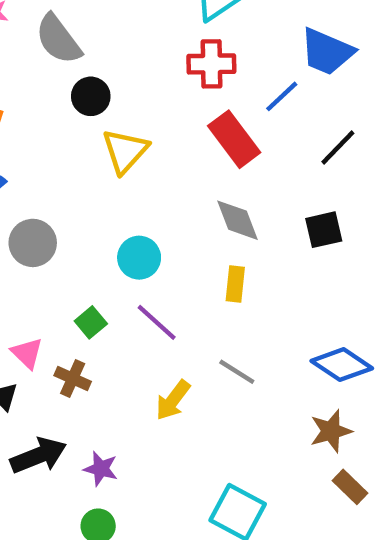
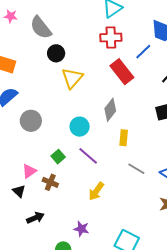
gray diamond: (237, 220) -> (110, 110), moved, turned 60
pink triangle: (27, 353) -> (29, 171), turned 42
gray line: (237, 372) -> (136, 169), moved
black arrow: (38, 455) -> (35, 218), size x0.7
purple star: (101, 469) -> (81, 229), moved

